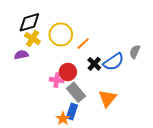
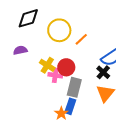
yellow cross: (32, 39) -> (47, 65), moved
black cross: (94, 64) -> (103, 72), moved
gray rectangle: (76, 92) -> (74, 87), turned 54

